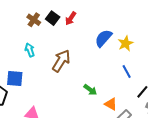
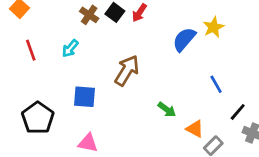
yellow star: (126, 43) -> (214, 27), moved
cyan arrow: (30, 50) -> (70, 48), moved, turned -120
blue square: (15, 79) -> (85, 97), moved

